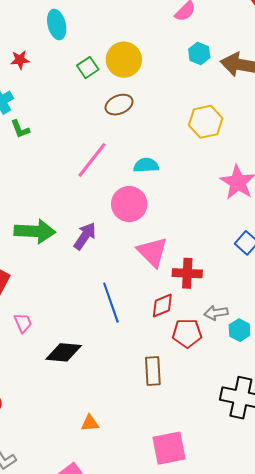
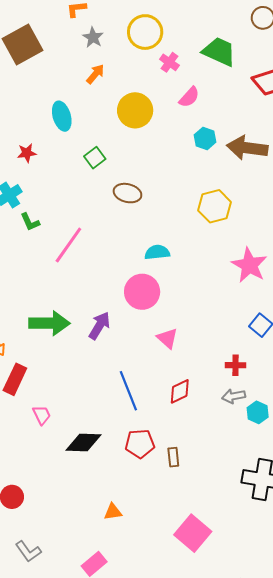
yellow circle: (124, 60) -> (135, 110), moved
brown ellipse: (119, 105) -> (127, 193), turned 40
pink line: (92, 160) -> (68, 245), moved
pink triangle: (152, 252) -> (167, 338), size x0.7
red cross: (187, 273) -> (236, 365), moved, size x0.7
red pentagon: (187, 333) -> (140, 444), moved
brown rectangle: (153, 371) -> (173, 457), size x0.7
pink square: (169, 448) -> (193, 533), turned -36

